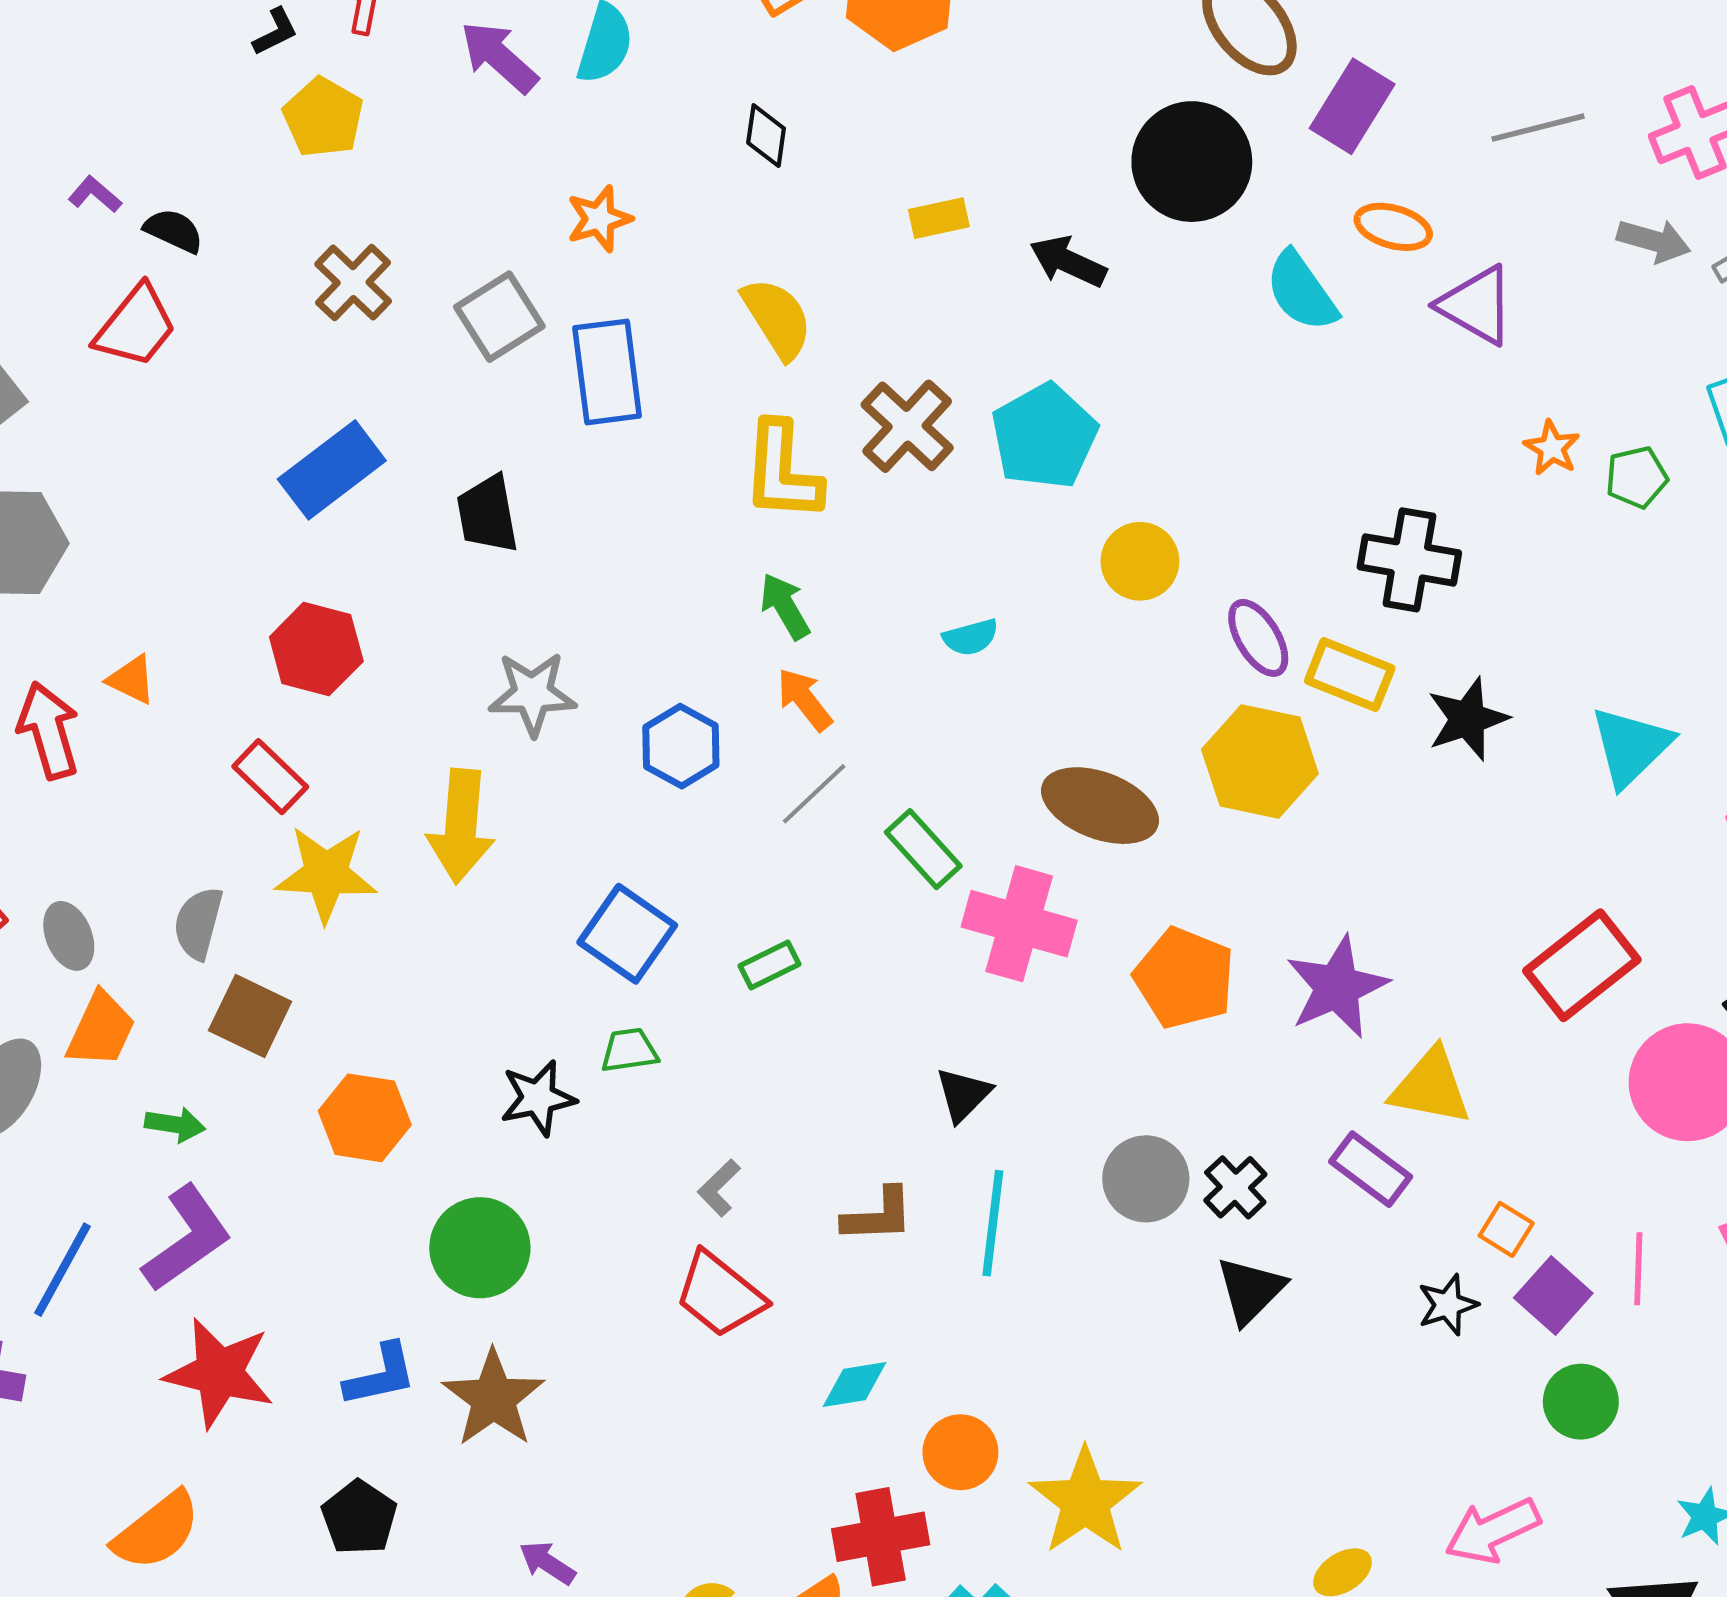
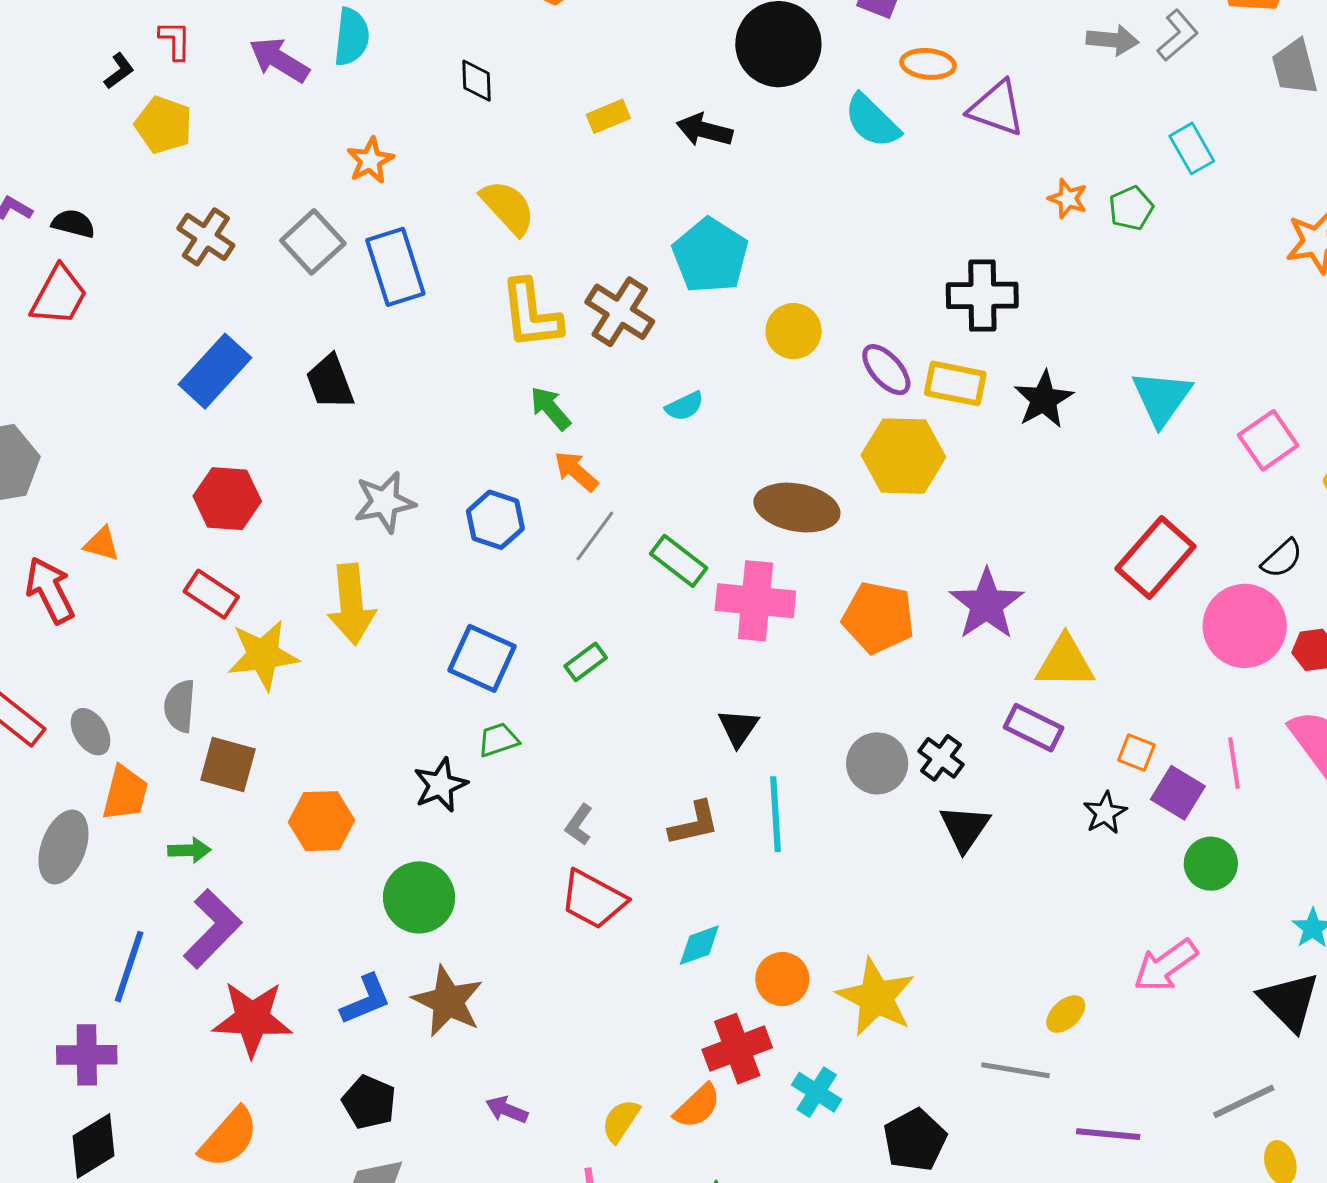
brown cross: (907, 426) -> (620, 312), moved

